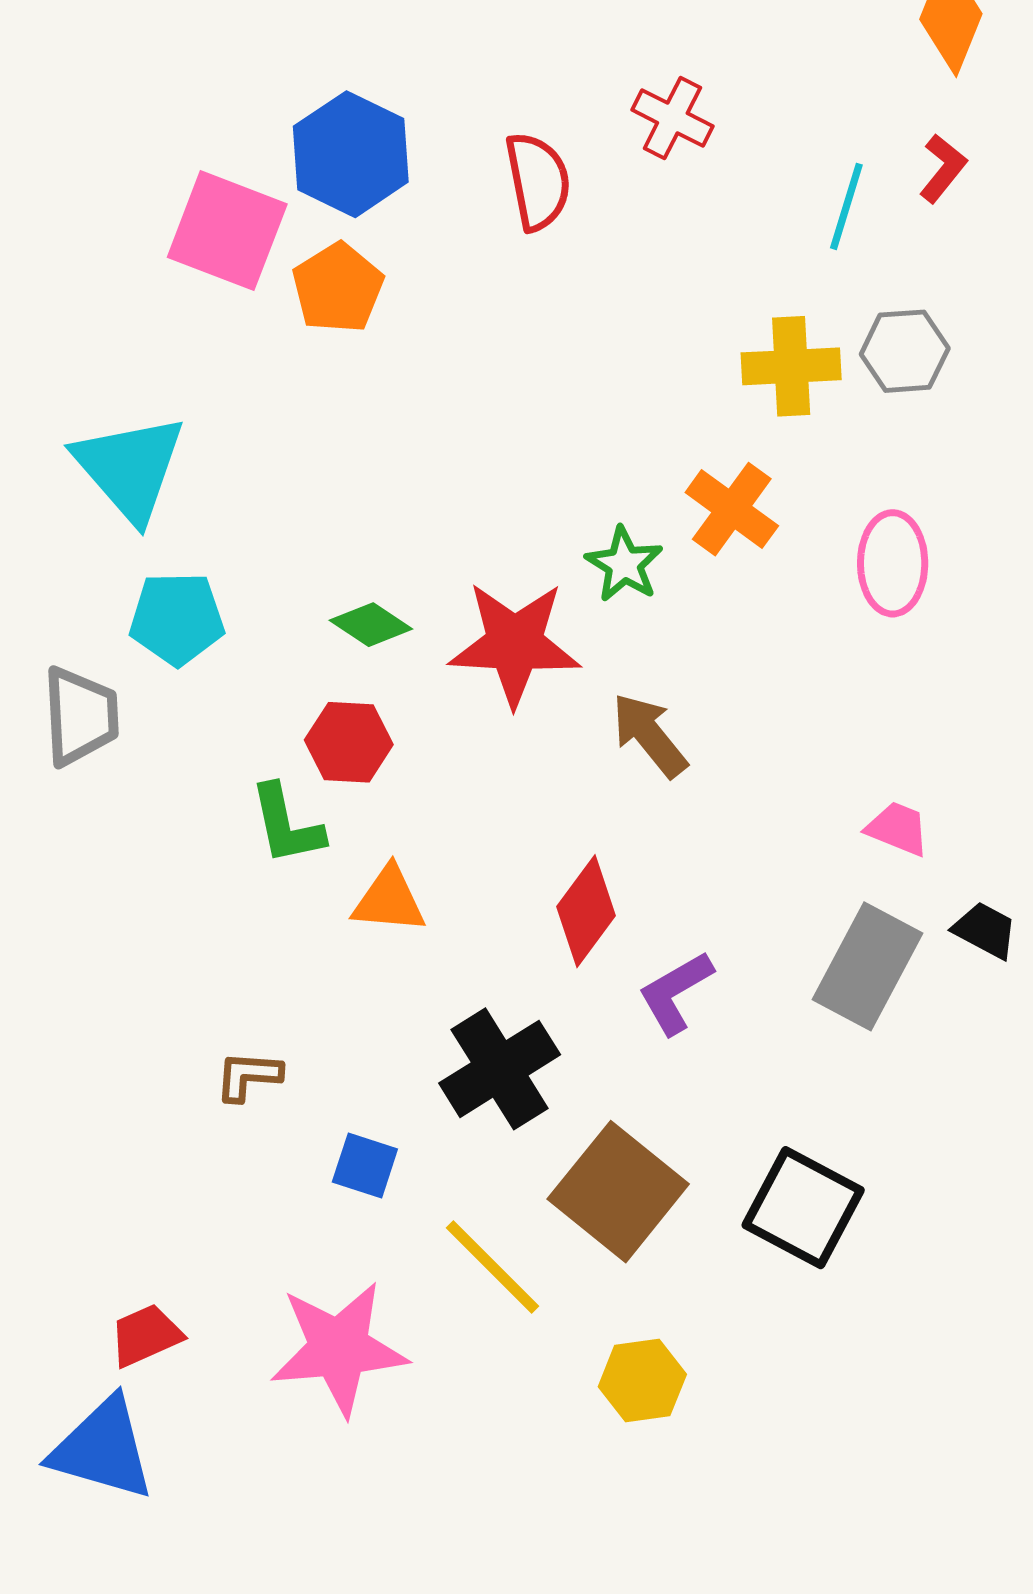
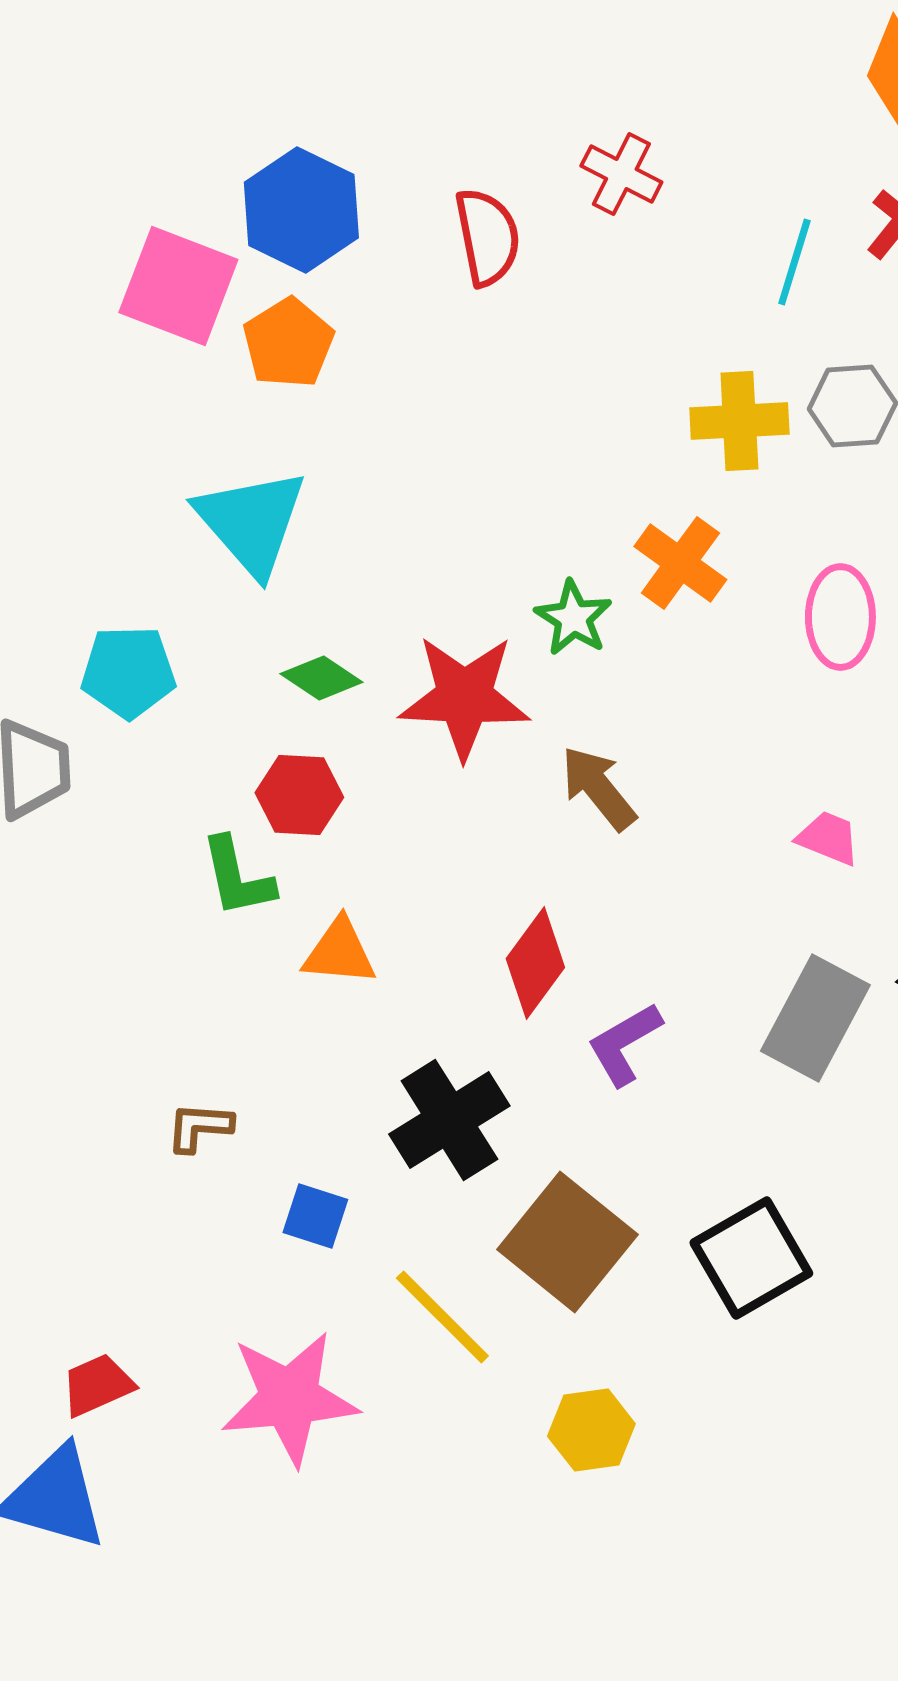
cyan triangle: (130, 468) -> (251, 522), moved
pink trapezoid: (898, 829) -> (828, 838), moved
black square: (803, 1208) -> (751, 1258), turned 32

